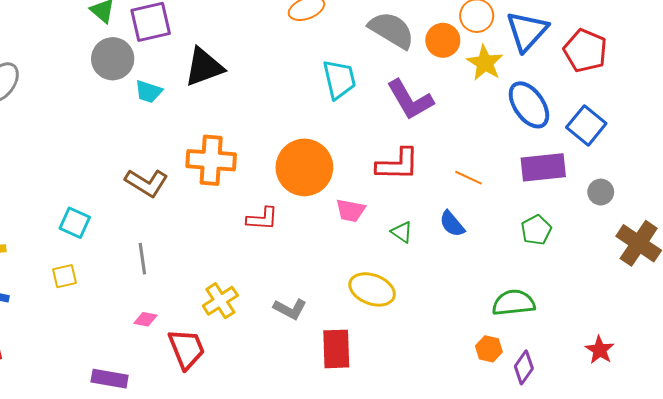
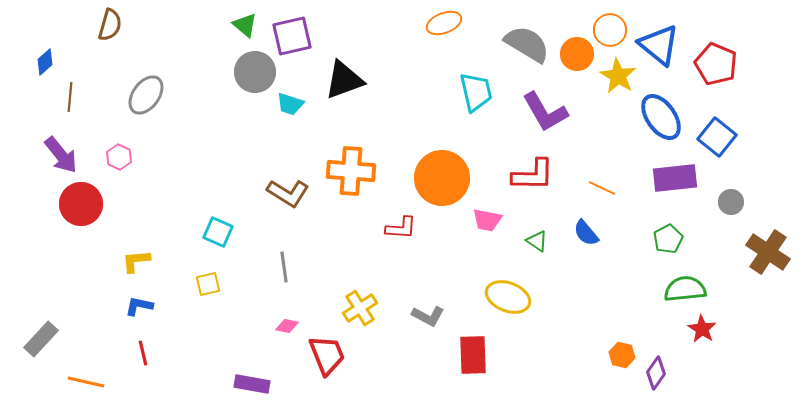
blue triangle: (527, 31) -> (659, 45), turned -33
green semicircle: (514, 303) -> (685, 289), moved
red star: (600, 350) -> (702, 329), moved

